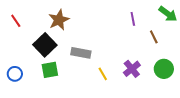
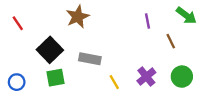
brown star: (59, 20) -> (78, 17), moved

